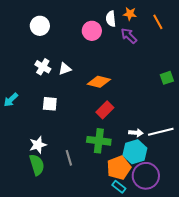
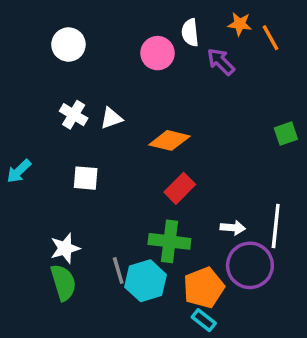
orange star: (130, 14) -> (240, 24), moved
white line: (161, 132) -> (276, 226), turned -70
cyan hexagon: (135, 152) -> (146, 281), moved
purple circle: (146, 176) -> (250, 265), moved

